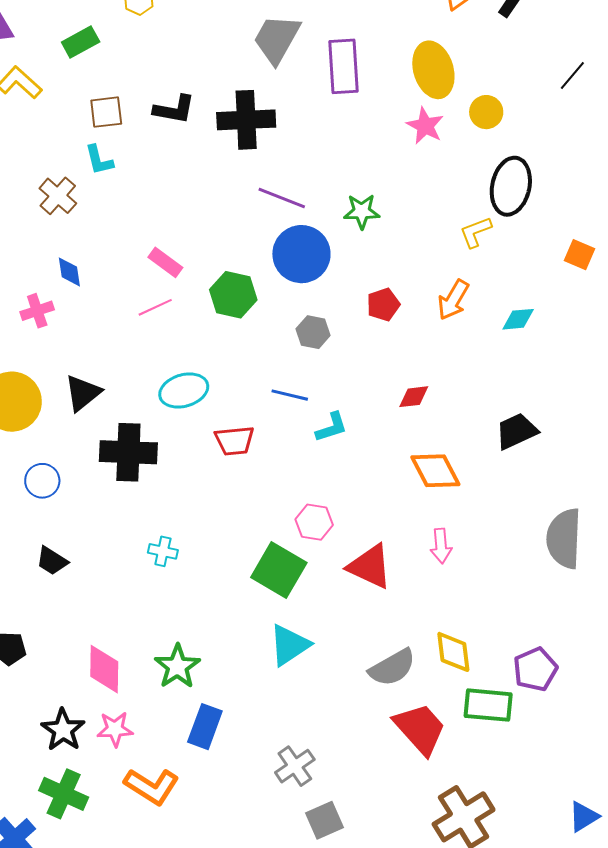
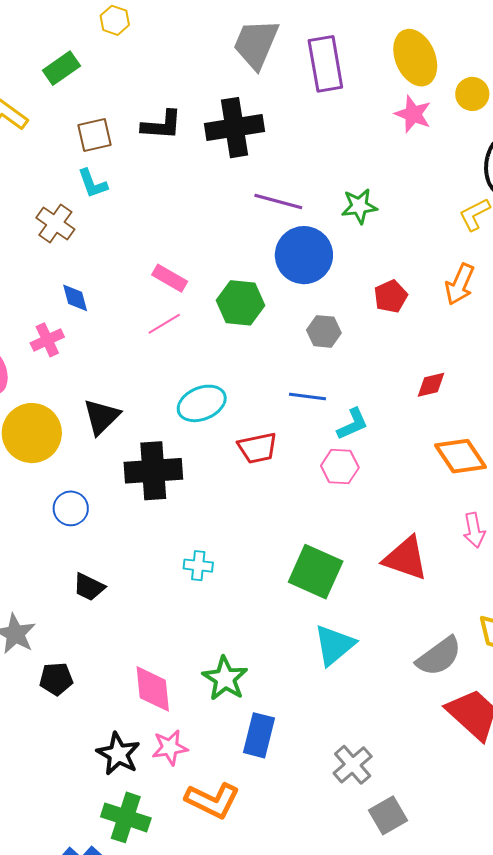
pink hexagon: (314, 522) -> (340, 467), moved

